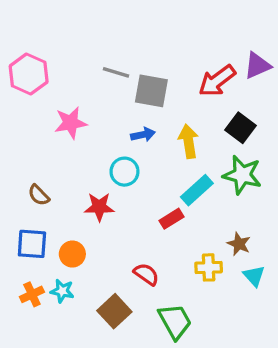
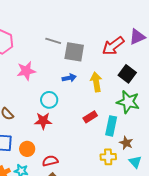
cyan circle: (124, 172) -> (49, 100), moved
cyan rectangle: (197, 190) -> (111, 126), moved, turned -36
red rectangle: (172, 219) -> (90, 117), moved
red semicircle: (146, 274) -> (50, 161), moved, turned -49

